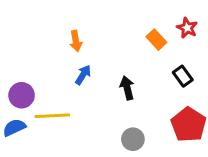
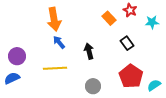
orange arrow: (76, 41) -> (54, 19), size x1.6
blue arrow: (83, 75) -> (59, 42), turned -72
yellow line: (52, 116) -> (55, 68), moved

